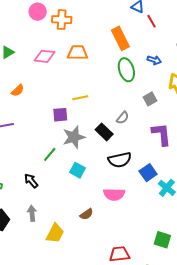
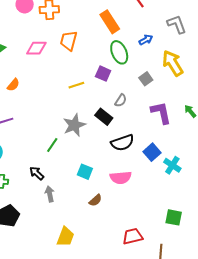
orange trapezoid: (78, 53) -> (69, 41), turned -70
blue arrow: (154, 60) -> (146, 40), turned -40
purple square: (60, 115) -> (103, 74), moved, turned 35
cyan square: (78, 170) -> (85, 172), moved
gray arrow: (32, 213) -> (50, 194), moved
yellow trapezoid: (55, 233) -> (65, 237), moved

